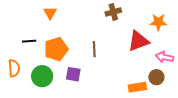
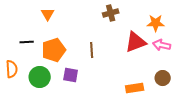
pink arrow: (164, 57) -> (162, 45), moved
brown circle: (156, 77) -> (163, 78), moved

